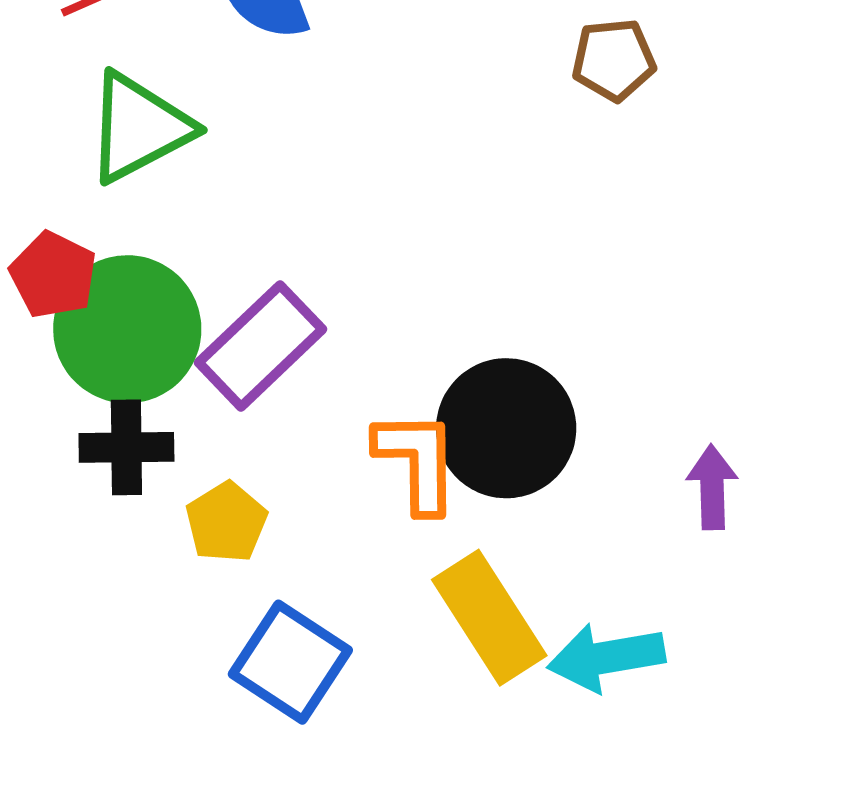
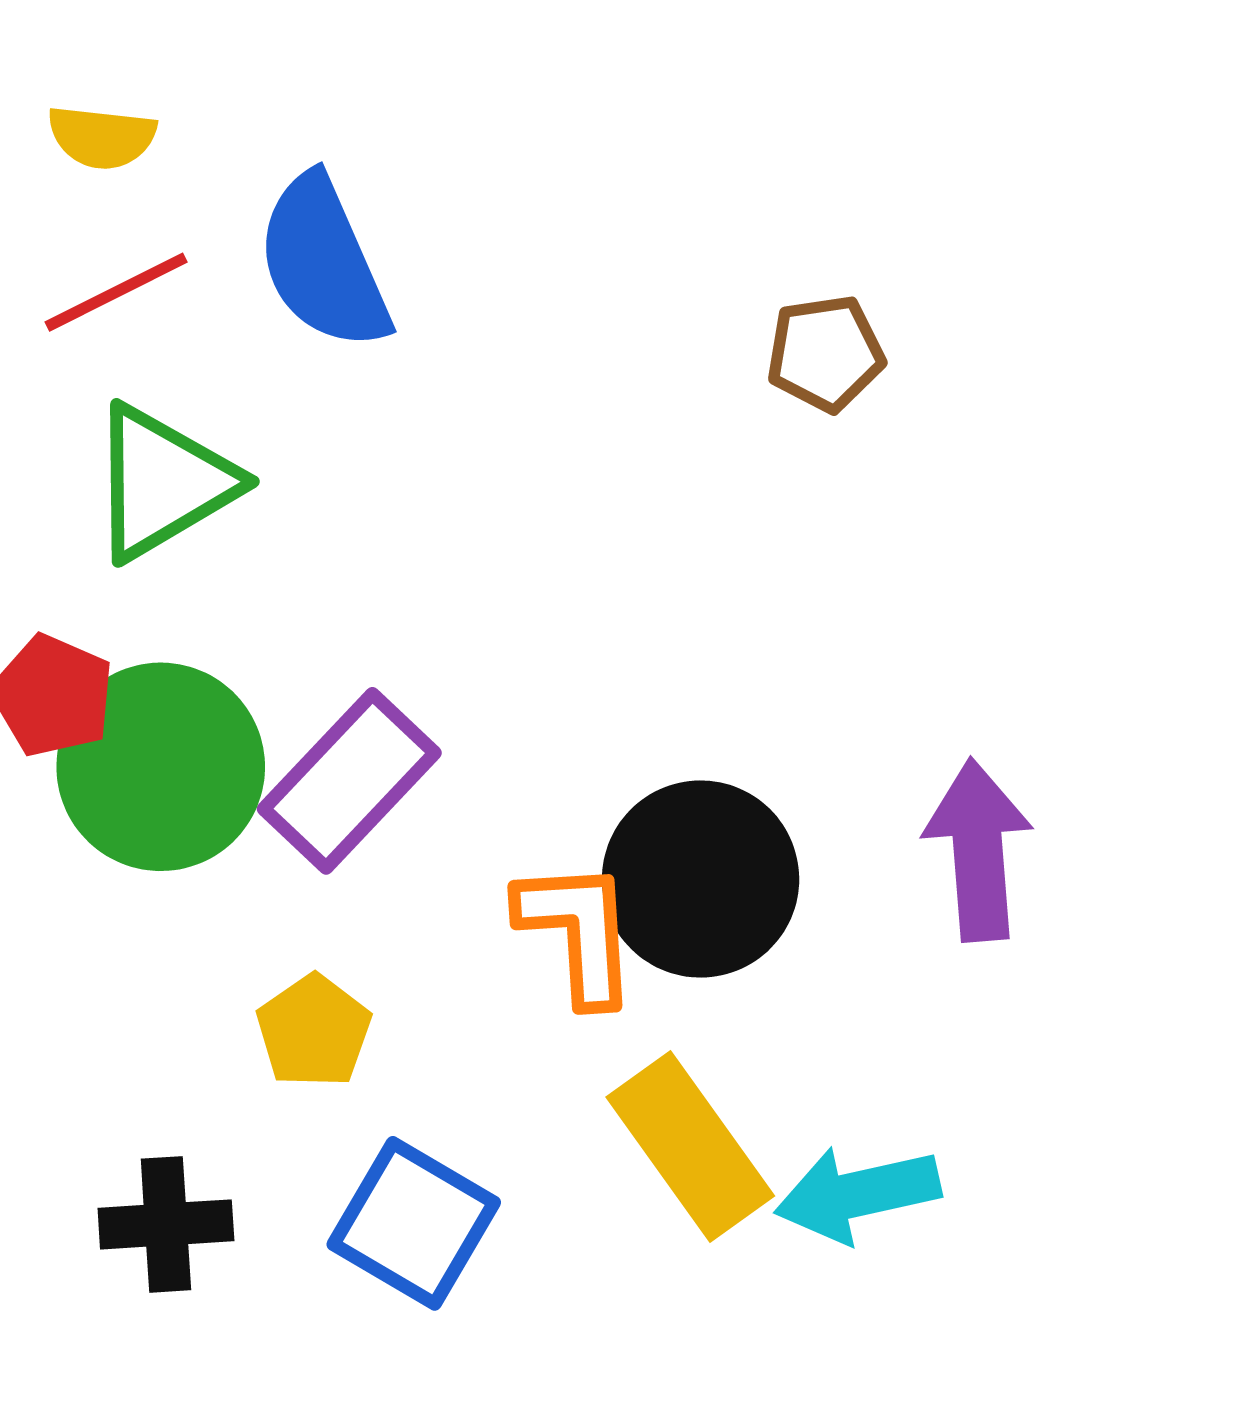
black cross: (126, 447) -> (166, 1224), moved
purple arrow: (712, 487) -> (978, 850), moved, size x1.5

